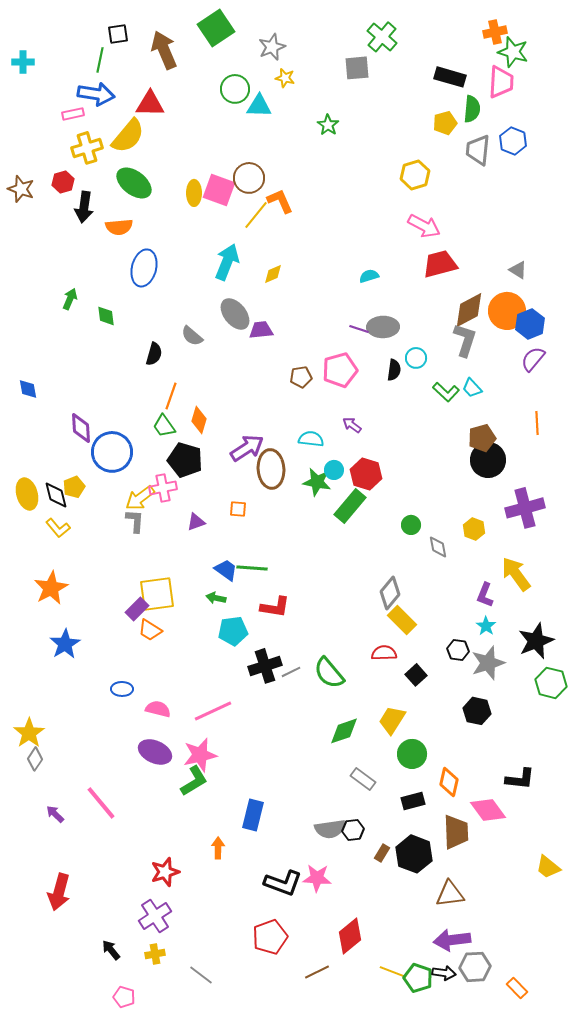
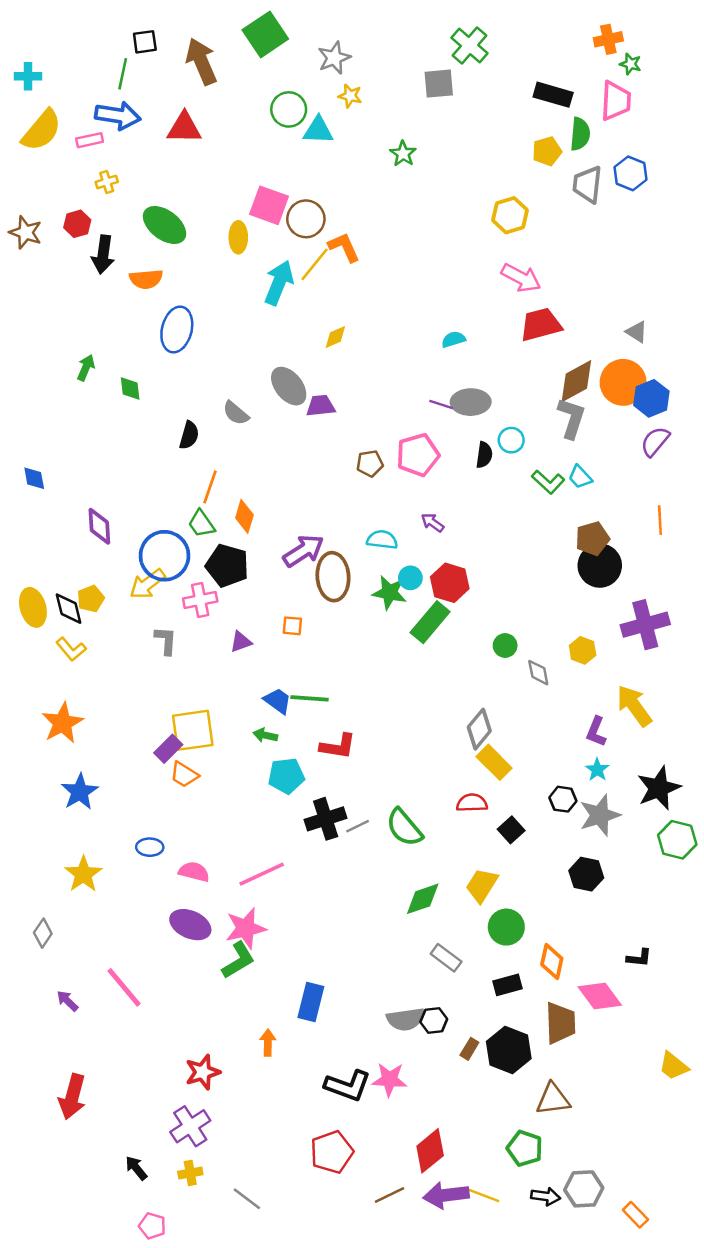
green star: (513, 52) -> (630, 64), size x0.6
yellow semicircle: (128, 136) -> (42, 130), moved
yellow cross: (87, 148) -> (107, 182), size x0.6
pink square: (219, 190) -> (269, 205), moved
cyan arrow: (227, 262) -> (279, 283), moved
blue circle: (112, 452) -> (165, 556), moved
yellow arrow: (140, 498) -> (147, 584), moved
yellow star: (29, 733) -> (83, 874), moved
black L-shape: (520, 779) -> (639, 958), size x0.7
purple arrow: (452, 940) -> (446, 1195), moved
green pentagon: (418, 978) -> (525, 1148), moved

